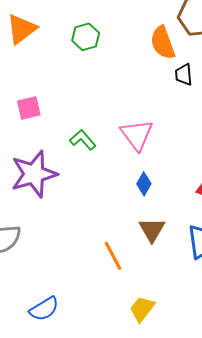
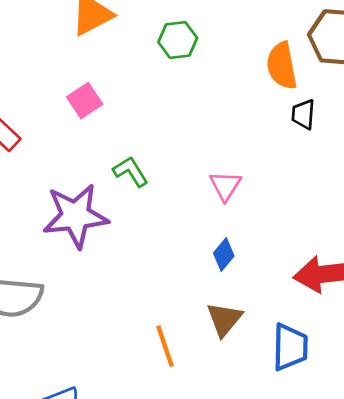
pink square: (29, 108) -> (85, 101), moved, turned -30
pink triangle: (137, 135) -> (225, 186), size x0.7
green L-shape: (83, 140) -> (131, 172), moved

